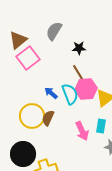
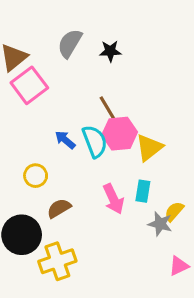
black star: (79, 48) -> (110, 51), moved
yellow circle: (32, 116) -> (36, 176), size x0.6
brown semicircle: (48, 118) -> (59, 208), moved, turned 35

